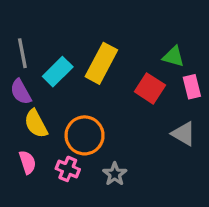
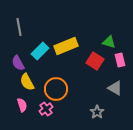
gray line: (22, 53) -> (19, 27), moved
yellow rectangle: (101, 63) -> (66, 46), turned 40
pink cross: (68, 169) -> (46, 109), turned 32
gray star: (115, 174) -> (97, 112), moved

